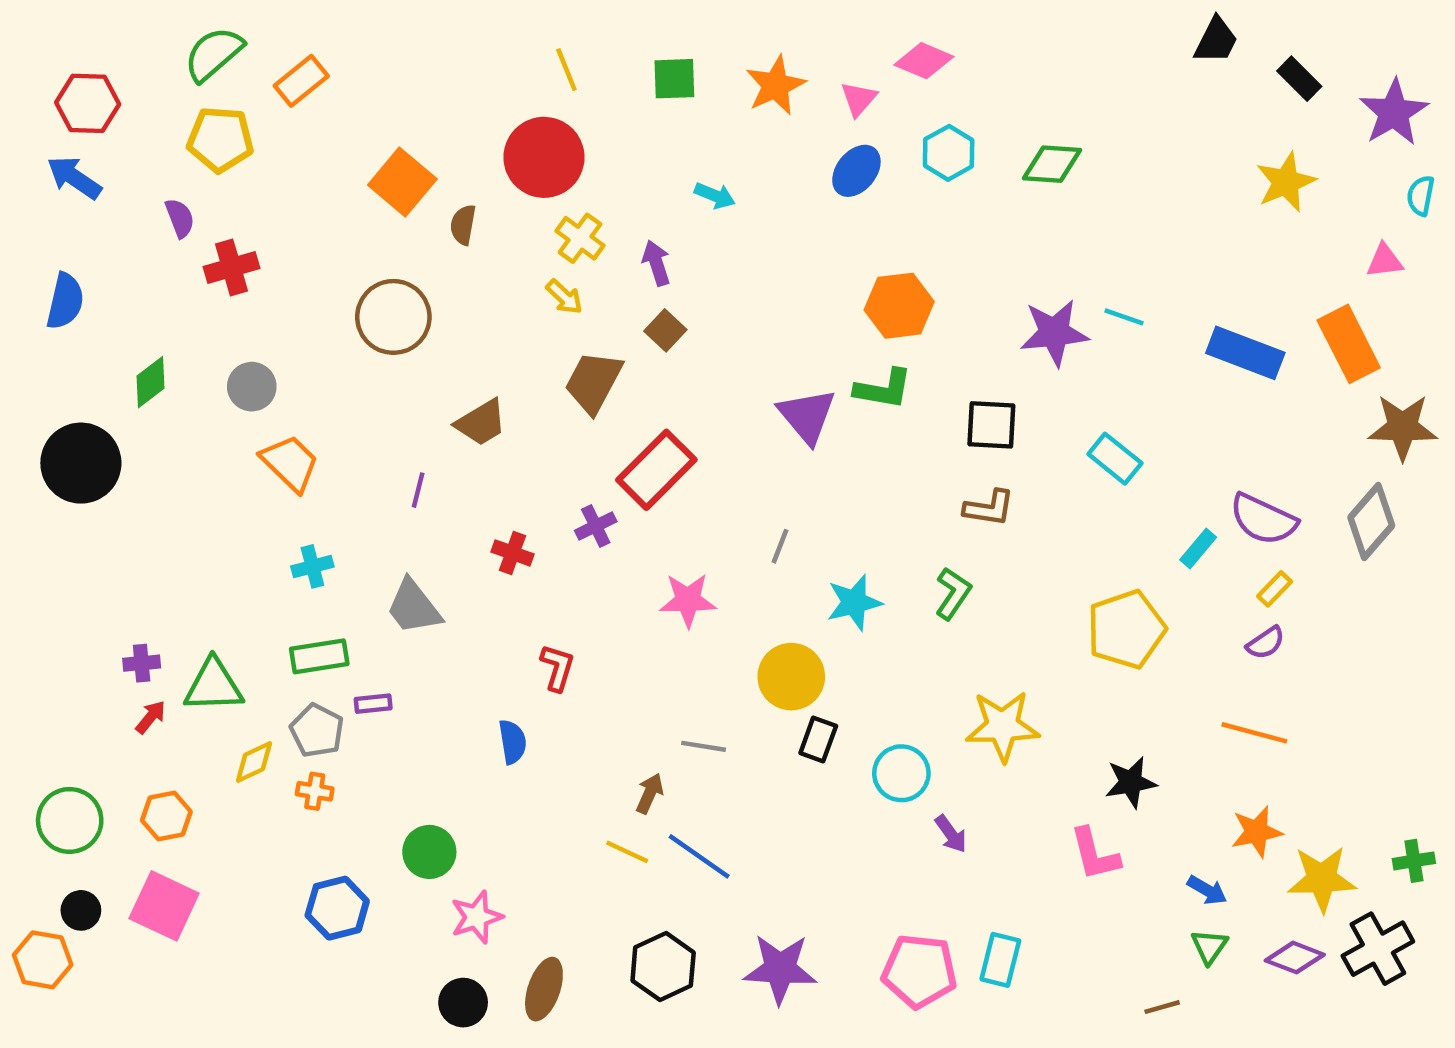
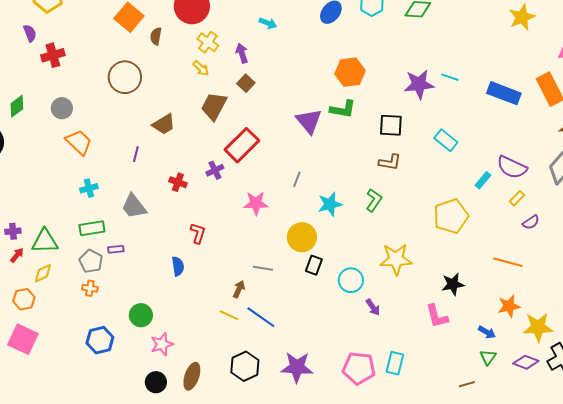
purple semicircle: (1266, 643) -> (531, 222), moved
yellow diamond: (254, 762) -> (43, 273), moved

